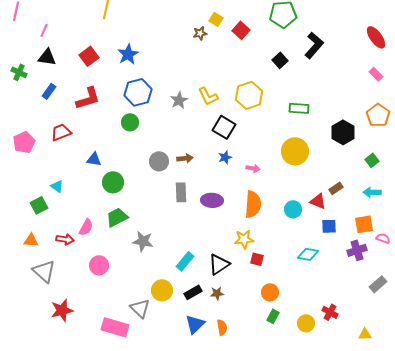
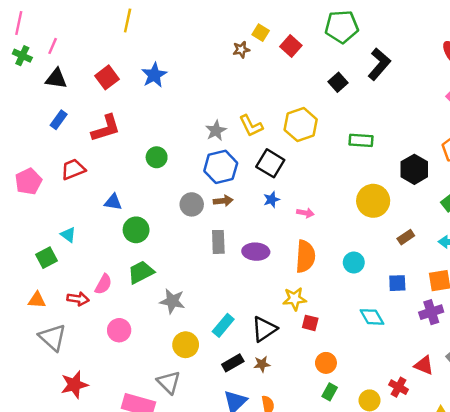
green cross: (19, 72) -> (22, 56), moved
blue hexagon: (138, 92) -> (221, 167), moved
yellow circle: (295, 151) -> (373, 201), moved
red triangle: (318, 201) -> (424, 365), moved
cyan diamond: (308, 254) -> (372, 317), turned 50
yellow circle: (162, 290) -> (186, 345), moved

